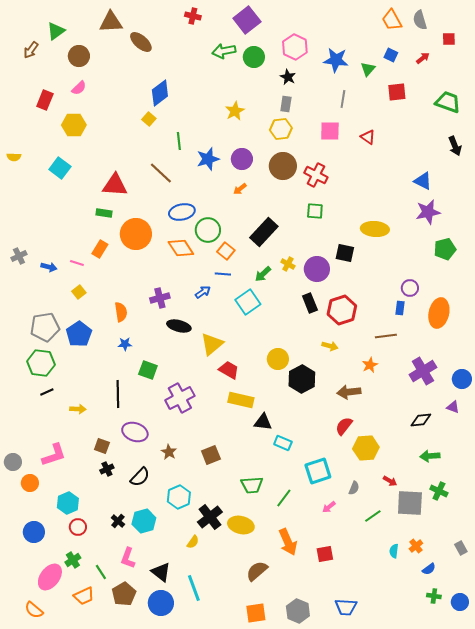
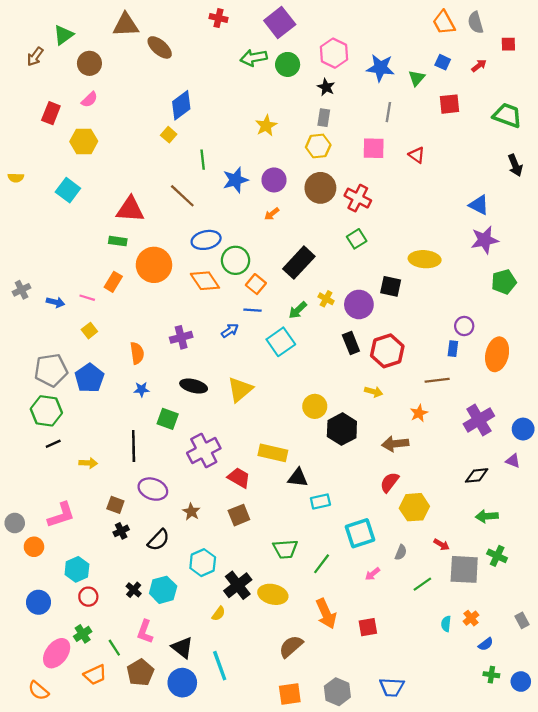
green square: (315, 211) -> (357, 239), turned -36
black ellipse: (179, 326) -> (194, 386), moved
red trapezoid: (229, 370) -> (239, 478), moved
cyan rectangle: (283, 443) -> (320, 501), turned -36

